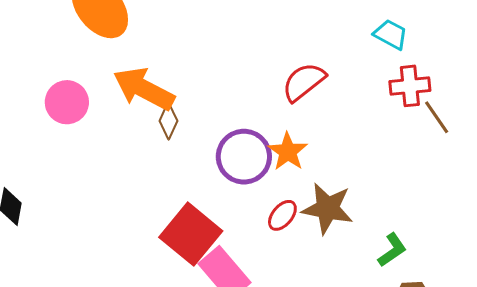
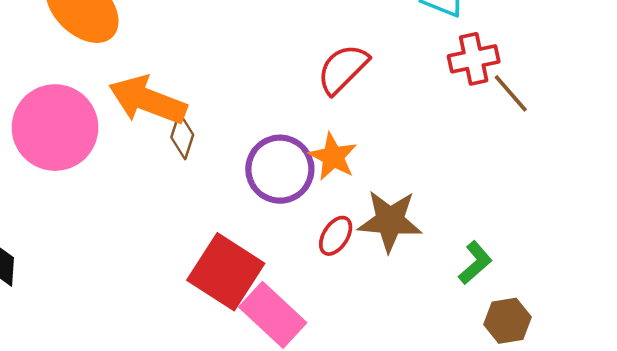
pink circle: (67, 102) -> (55, 128), size x1.6

